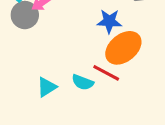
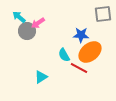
cyan semicircle: (83, 82) -> (64, 55), moved, turned 40

